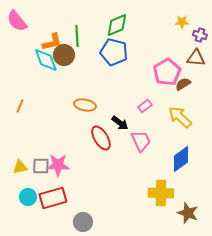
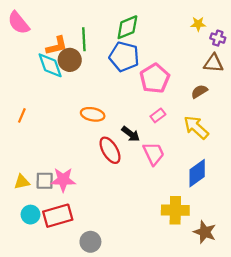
pink pentagon: (167, 72) -> (155, 78), moved

